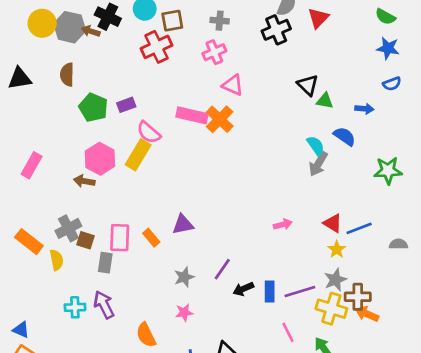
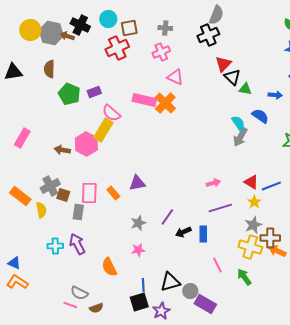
red triangle: (318, 18) -> (223, 64), moved
pink hexagon: (100, 159) -> (86, 144), moved
purple line: (300, 292) -> (220, 208), moved

